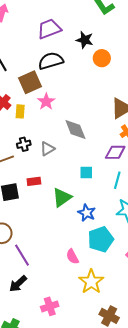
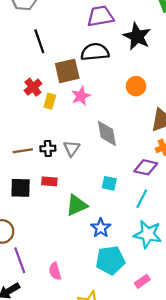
black star: (85, 40) -> (137, 36), size x1.4
orange circle: (102, 58) -> (136, 86), moved
black cross: (24, 144) -> (48, 148), moved
gray triangle: (47, 149) -> (72, 148), turned -35
pink semicircle: (72, 257) -> (55, 271), moved

